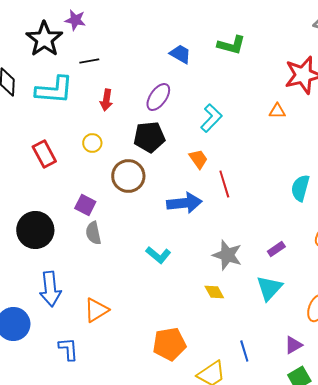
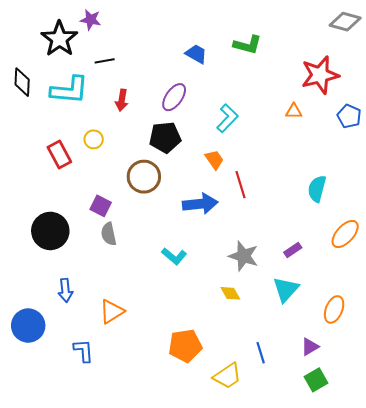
yellow circle: (92, 143) -> (94, 139), moved
blue arrow: (50, 289) -> (65, 290), size x0.7

